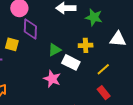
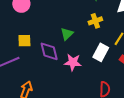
purple diamond: (30, 29) -> (49, 51), moved
white rectangle: (71, 62) -> (101, 52), moved, turned -72

